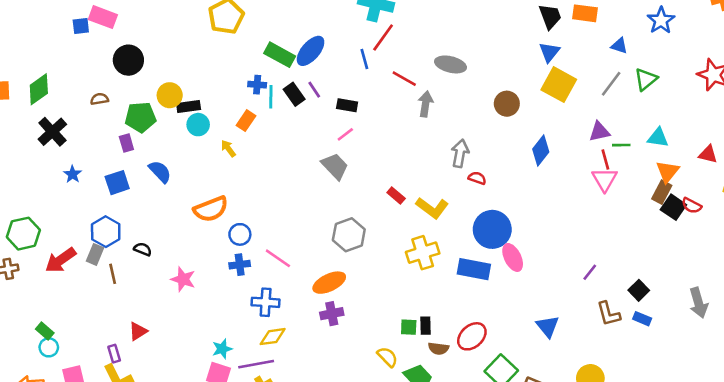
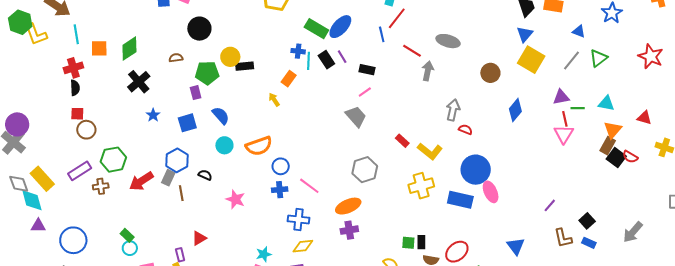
cyan circle: (198, 125) -> (224, 145), moved
gray arrow: (698, 303) -> (633, 232), turned 55

